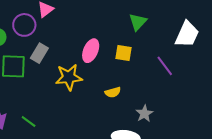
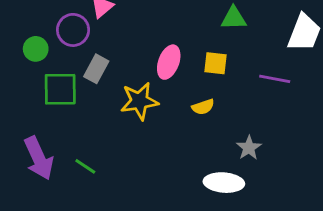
green triangle: (138, 22) -> (234, 18), turned 48
purple line: (165, 66) -> (275, 79), turned -40
yellow semicircle: (113, 92) -> (203, 107), moved

